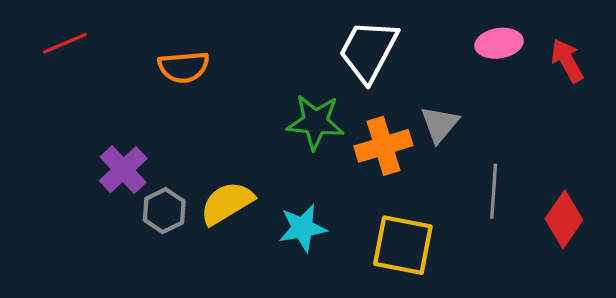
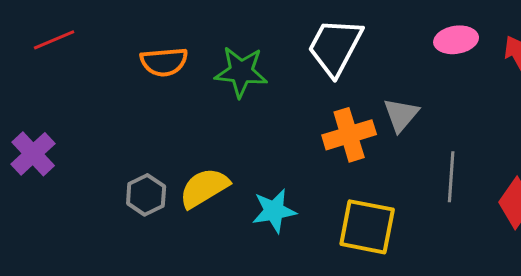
green star: (315, 122) -> (241, 72), moved
purple cross: (123, 170) -> (33, 154), moved

